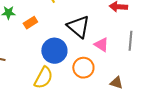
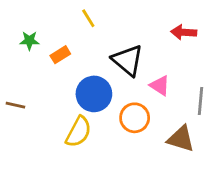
gray line: (130, 41) -> (200, 101), moved
brown triangle: (116, 83) -> (181, 139), size x1.5

